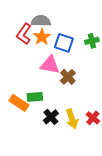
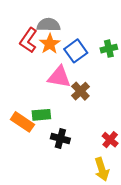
blue square: (64, 43) -> (76, 51), turned 36
black cross: (51, 117) -> (60, 138), turned -35
yellow arrow: (72, 119) -> (102, 169), moved

